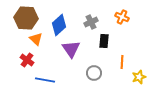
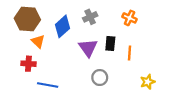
gray cross: (91, 22) -> (90, 17), moved
purple triangle: (71, 49) -> (88, 48), moved
red cross: (27, 60) -> (28, 64), turned -32
orange line: (122, 62) -> (130, 53), moved

